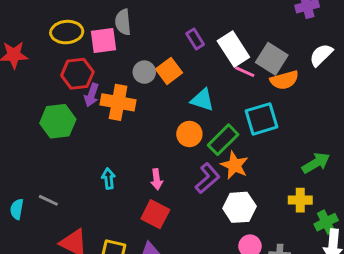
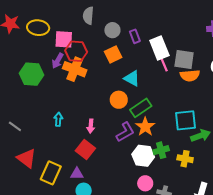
yellow ellipse: (67, 32) -> (38, 28), moved
pink square: (103, 41) -> (64, 39), moved
gray square: (272, 59) -> (184, 60), turned -35
gray circle: (144, 72) -> (112, 30), moved
pink line: (245, 72) -> (164, 65), turned 32
red hexagon: (77, 74) -> (76, 51), moved
cyan square: (261, 119) -> (186, 120), moved
green cross: (326, 222) -> (161, 150), moved

